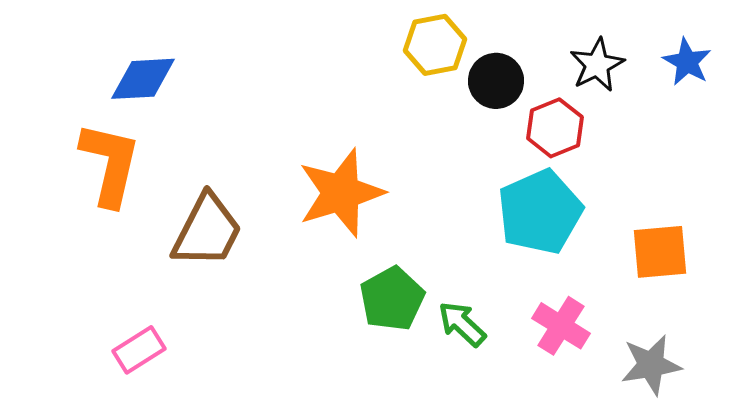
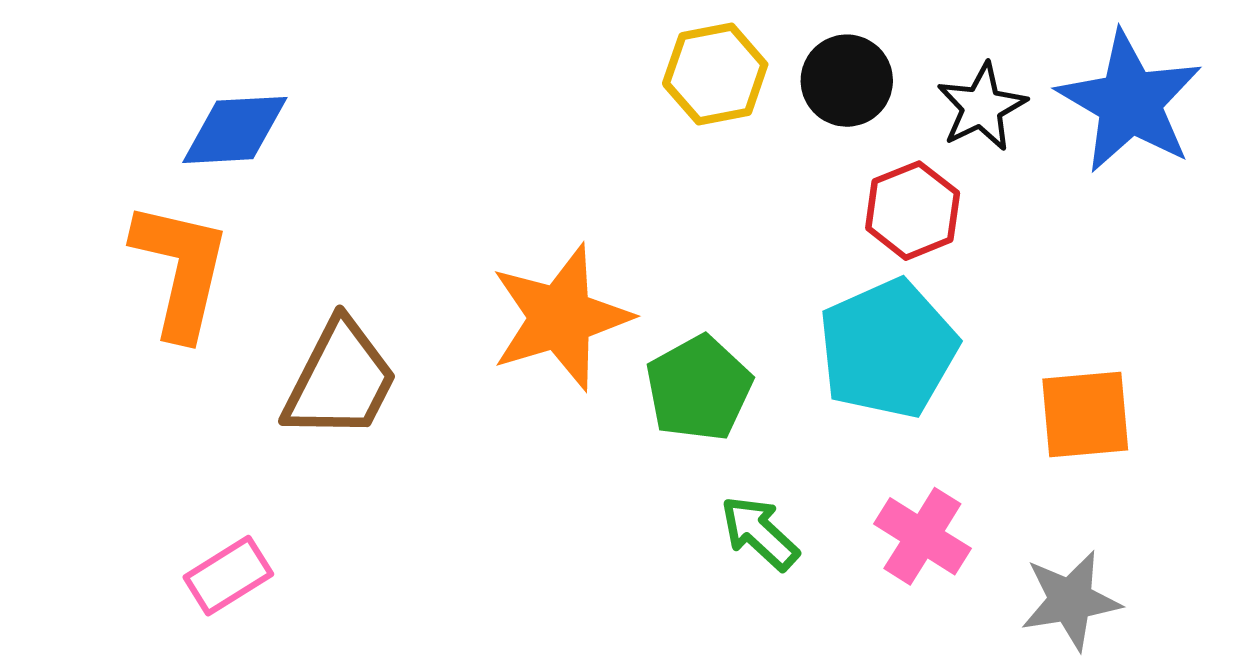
blue star: (687, 62) -> (1130, 102), size x1.8
black circle: (496, 81) -> (847, 81), moved
green pentagon: (392, 299) -> (699, 388), moved

